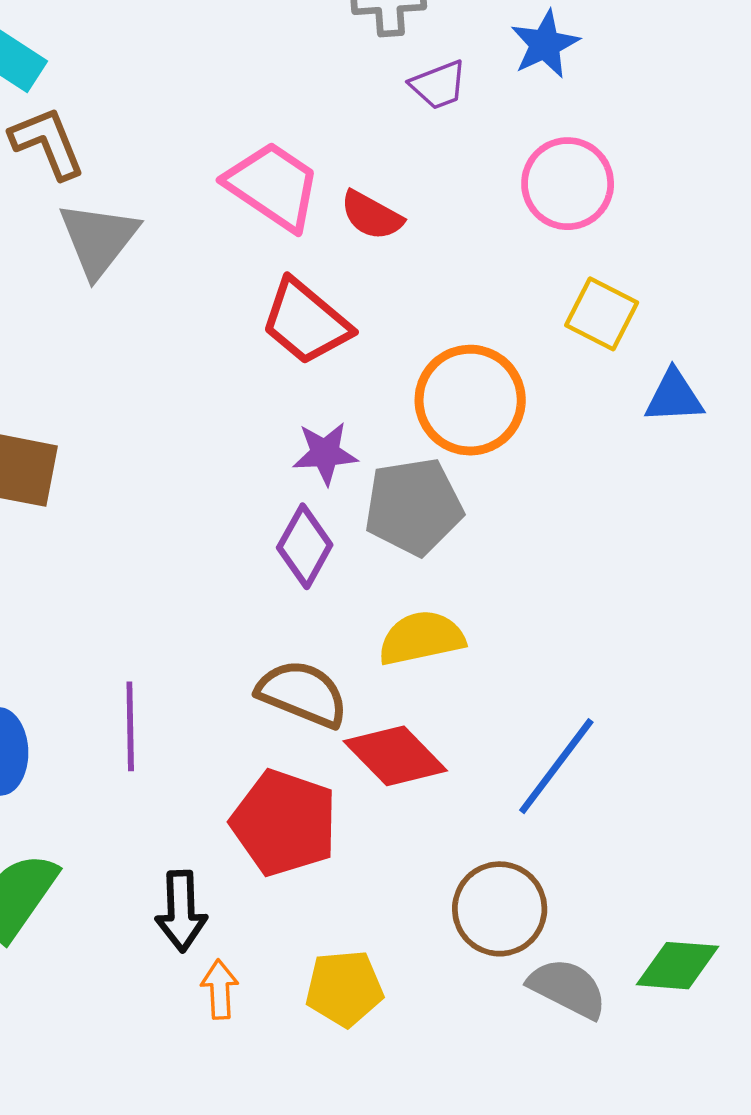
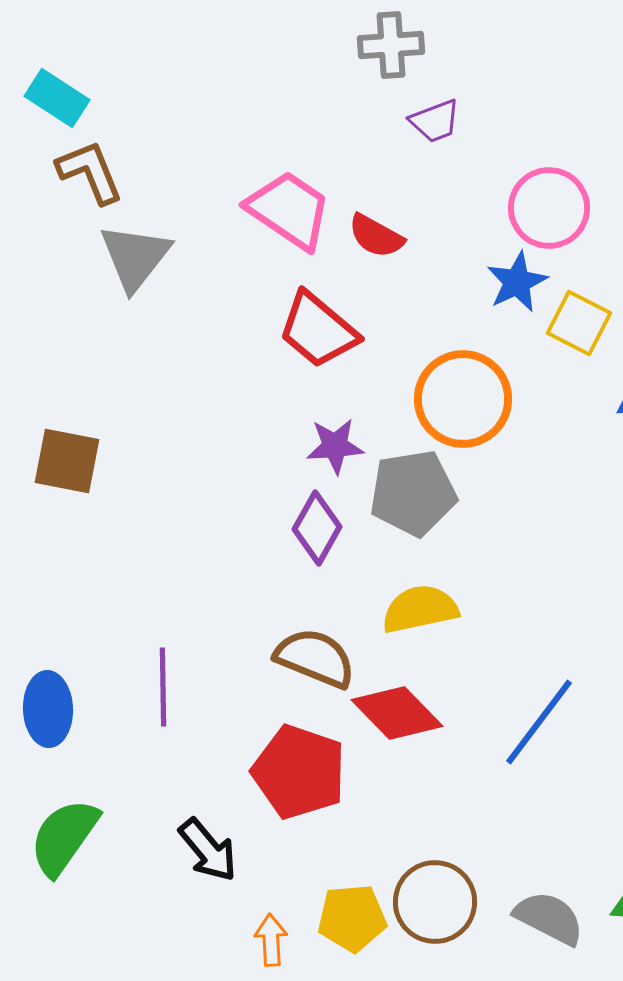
blue star: (545, 44) -> (517, 282), moved
brown circle: (500, 909) -> (435, 902), moved
black arrow: (181, 911) -> (208, 850), turned -38
orange arrow: (220, 989) -> (271, 940), moved

